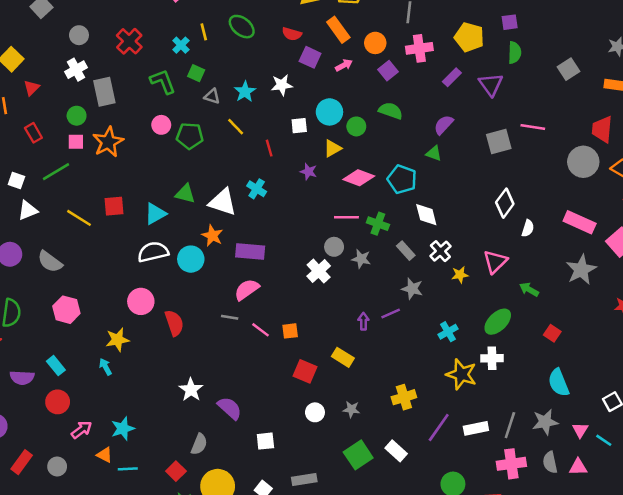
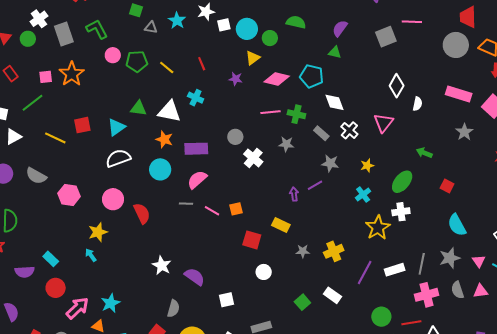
green L-shape: (163, 82) -> (97, 29), moved
green circle: (77, 116) -> (28, 39), moved
white square: (299, 126) -> (224, 25), moved
yellow line: (236, 127) -> (167, 67), moved
gray circle: (334, 247) -> (235, 137), moved
cyan circle: (191, 259) -> (160, 169), moved
pink triangle: (495, 262) -> (383, 123), moved
gray star: (581, 270) -> (464, 132), size x0.7
yellow star: (460, 275) -> (367, 166), moved
pink hexagon: (66, 310) -> (69, 195), moved
yellow star: (461, 374) -> (378, 228), turned 30
gray star: (351, 409) -> (303, 251), moved
pink arrow: (82, 430) -> (77, 308), size x1.4
green square: (358, 455) -> (302, 302), size x0.7

